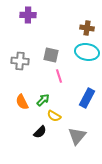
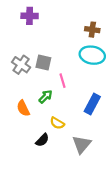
gray square: (51, 55) -> (43, 63), moved
gray cross: (20, 61) -> (21, 65), turned 30
green arrow: (43, 100) -> (45, 97), moved

